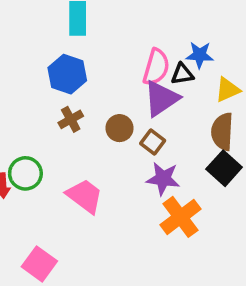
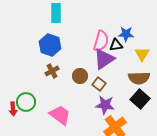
yellow triangle: (228, 90) -> (142, 54), turned -35
brown semicircle: (222, 132) -> (139, 78), turned -95

